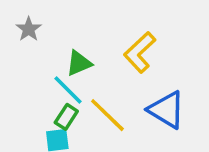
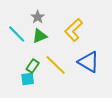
gray star: (29, 29) -> (38, 17), moved
cyan line: (68, 90) -> (17, 34), moved

